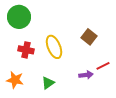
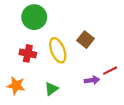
green circle: (19, 17) -> (34, 17), moved
brown square: (89, 37) -> (86, 40), moved

